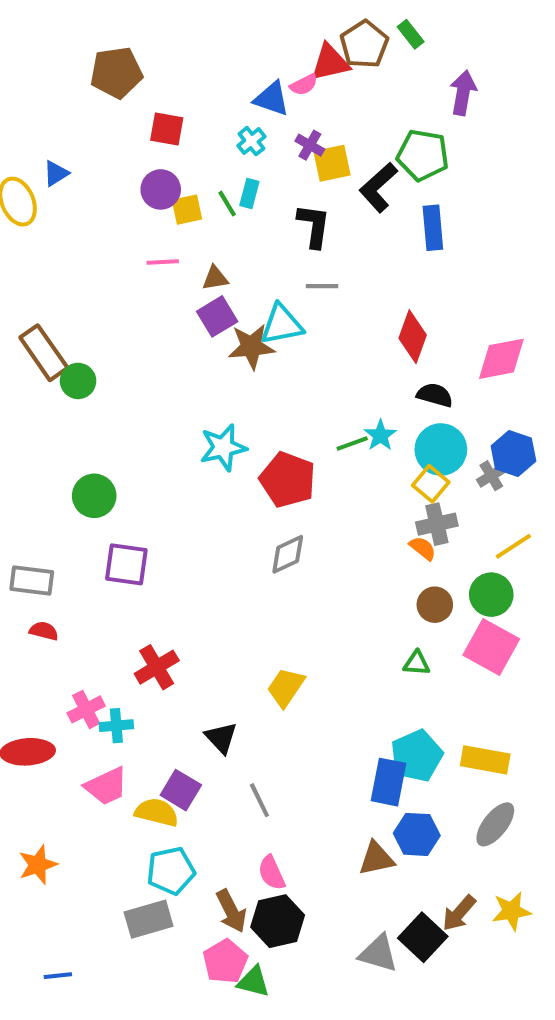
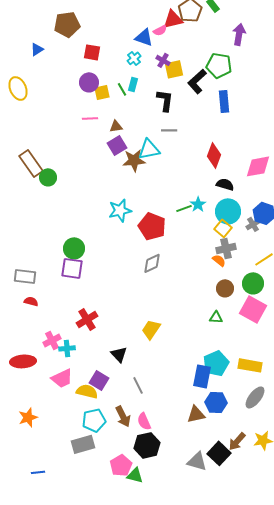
blue triangle: (56, 173) -> (37, 49), moved
green circle: (94, 496) -> (74, 248), moved
brown arrow: (231, 911) -> (123, 416), moved

